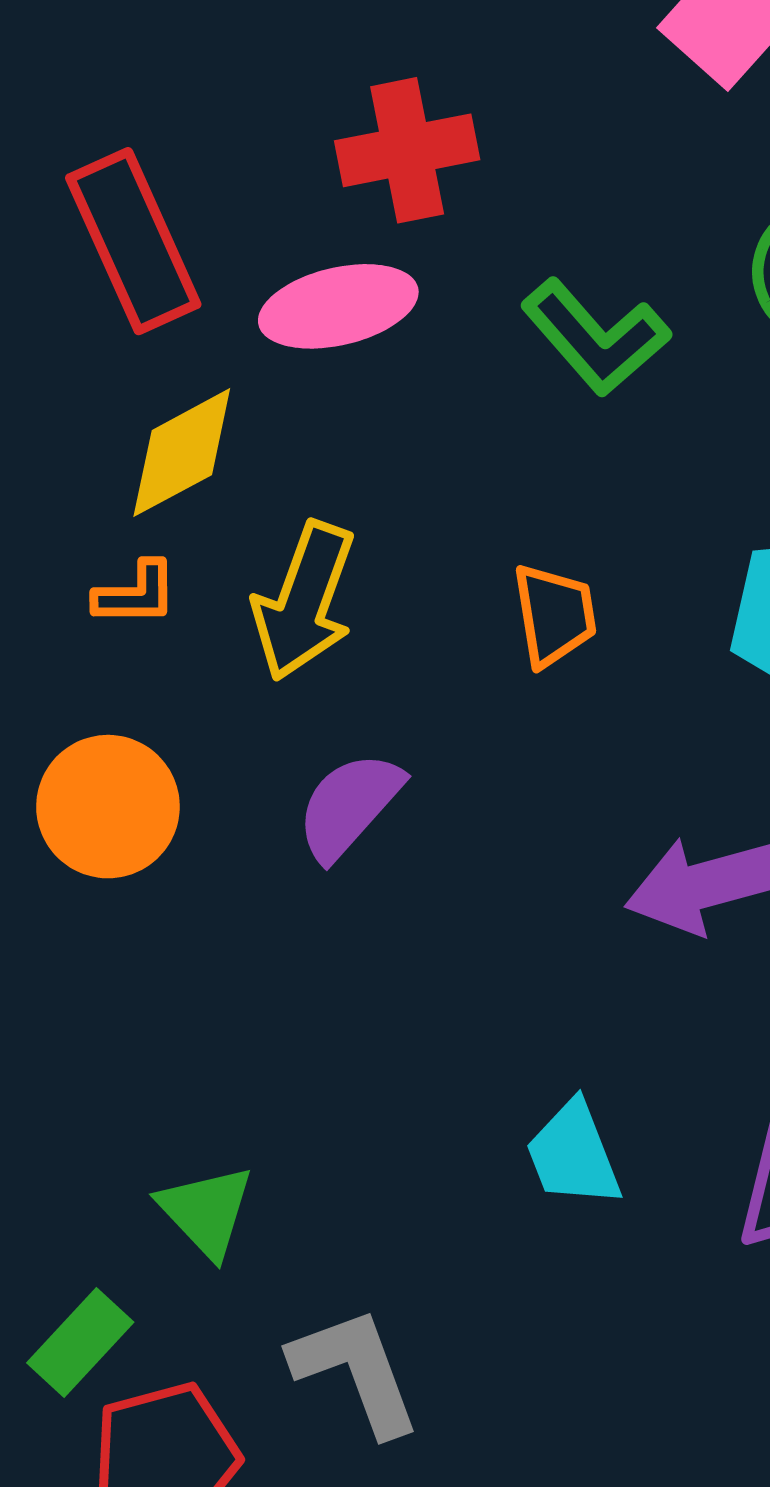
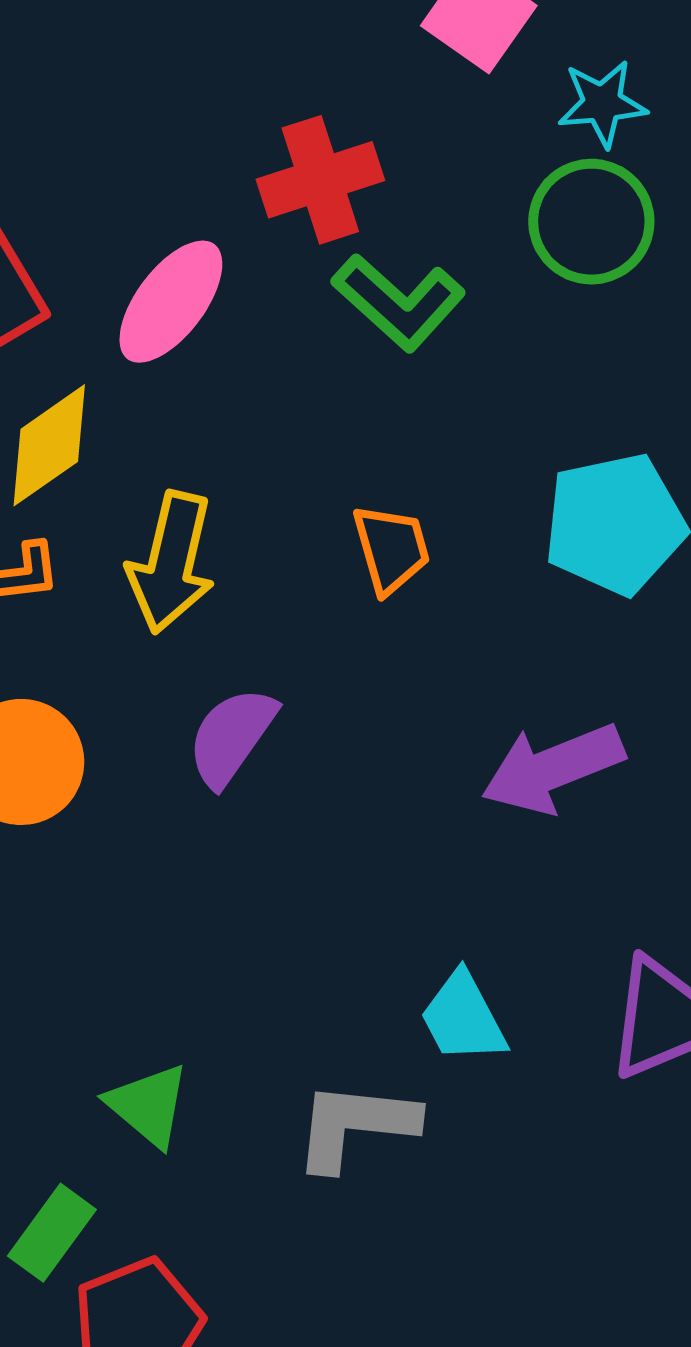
red cross: (407, 150) -> (320, 180), moved
pink ellipse: (338, 306) -> (171, 302), turned -33
gray L-shape: (356, 1371) -> (355, 1125), moved, turned -57

